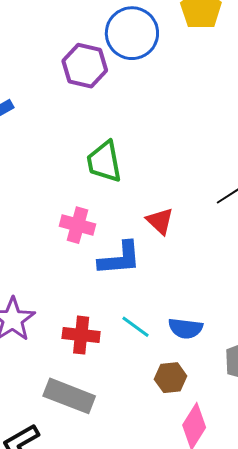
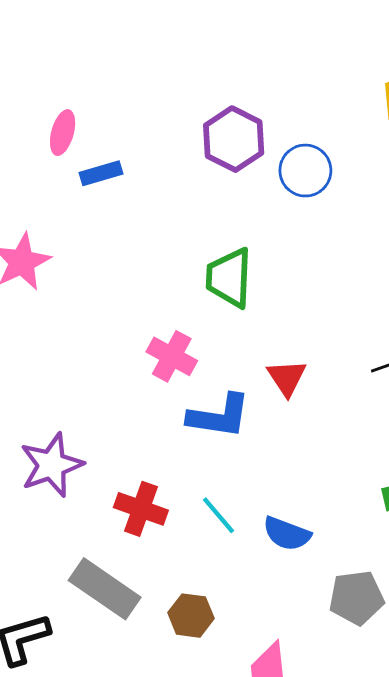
blue circle: (132, 33) -> (305, 171), moved, size x0.7
brown hexagon: (171, 378) -> (191, 616), moved

